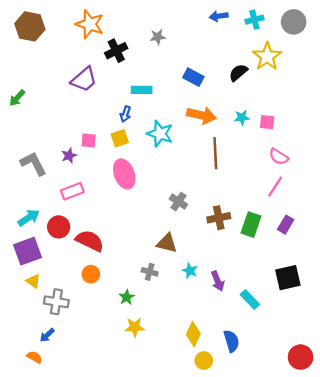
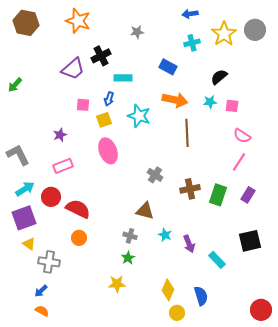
cyan cross: (254, 20) -> (192, 43), moved
gray circle: (294, 22) -> (255, 30), moved
black cross: (116, 51) -> (101, 56), moved
yellow star: (267, 56) -> (224, 34), moved
black semicircle: (238, 73) -> (219, 77), moved
pink square: (89, 141) -> (83, 105), moved
gray L-shape: (33, 164) -> (18, 155), moved
green star: (127, 297) -> (128, 258), moved
orange semicircle: (34, 357) -> (42, 311), moved

